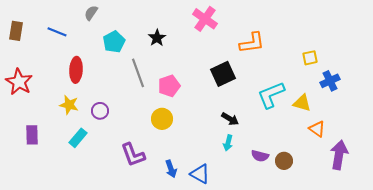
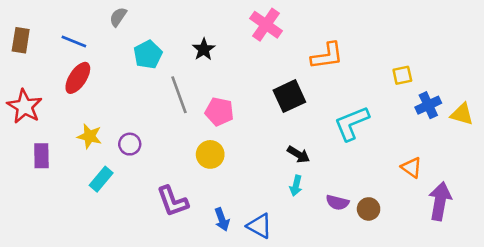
red ellipse: (76, 70) -> (78, 78), moved, turned 30
pink pentagon: (169, 86) -> (219, 112), turned 30
yellow triangle: (302, 103) -> (462, 114), moved
purple rectangle: (32, 135) -> (41, 156), moved

